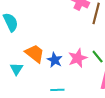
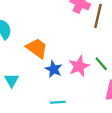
orange trapezoid: (35, 53) -> (37, 48), moved

